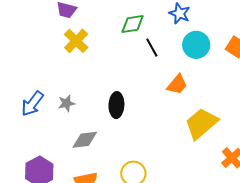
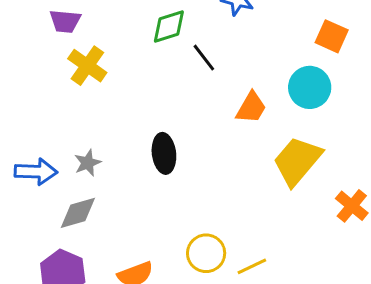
cyan circle: (196, 45) -> (310, 87), moved
blue arrow: (32, 104) -> (36, 172), turned -116
gray diamond: (85, 140) -> (78, 213), moved

